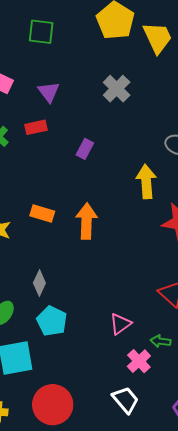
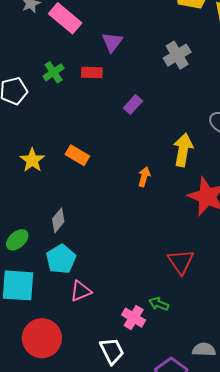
orange arrow: (86, 221) -> (144, 177), moved, size x0.6
pink triangle: (120, 324) -> (81, 291), moved
pink cross: (139, 361) -> (134, 318), turned -30

